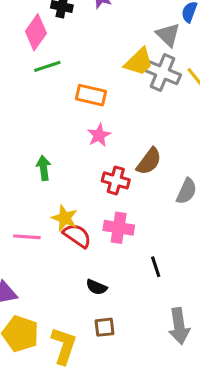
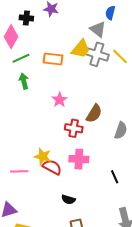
orange rectangle: (91, 95) -> (53, 59), moved
green arrow: (44, 168) -> (24, 81), moved
black line: (156, 267) -> (115, 177), moved

